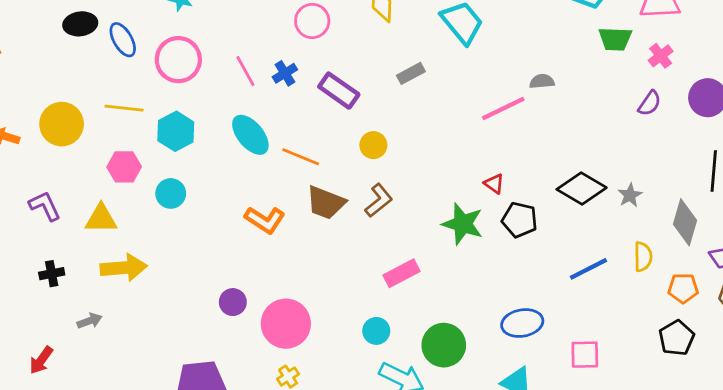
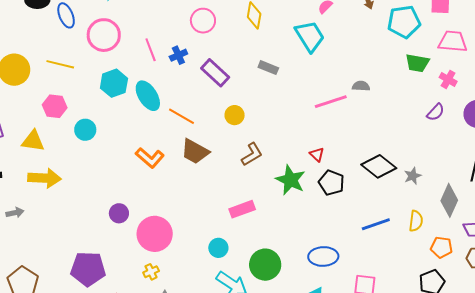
pink cross: (661, 56) -> (448, 79), turned -30
gray rectangle: (411, 73) -> (268, 68), turned 42
cyan hexagon: (176, 131) -> (114, 83), moved
brown L-shape: (379, 200) -> (252, 154), moved

